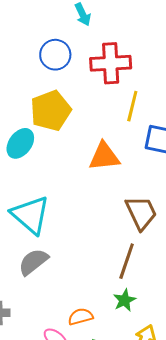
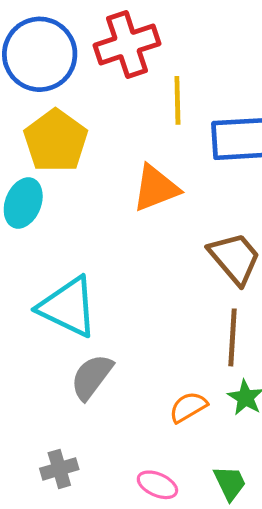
blue circle: (55, 55) -> (40, 54), size x1.5
orange semicircle: (81, 317) -> (188, 407), moved

